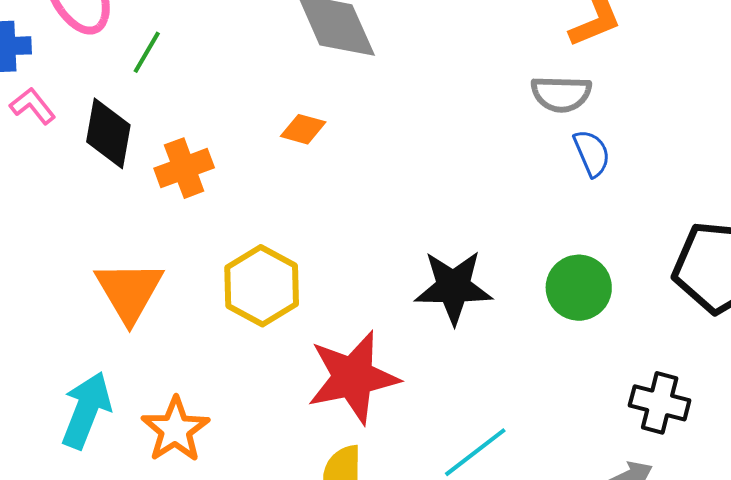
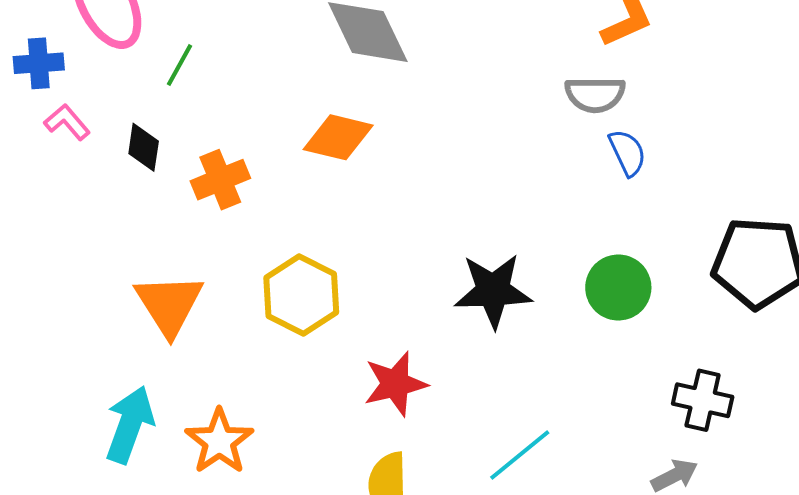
orange diamond: (303, 129) -> (338, 137), size x1.5
black diamond: (108, 133) -> (144, 147), size x0.7
red star: (353, 377) -> (395, 384), size x0.7

